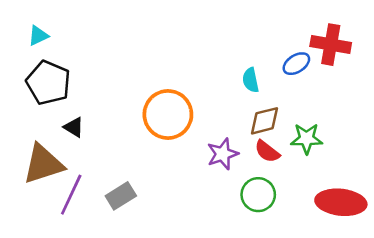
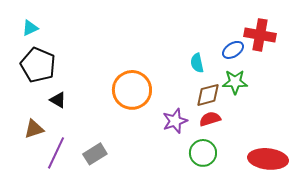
green star: (307, 139) -> (235, 82), moved
red semicircle: (267, 151) -> (210, 119), turned 125
brown triangle: (43, 164) -> (34, 129), size x0.6

